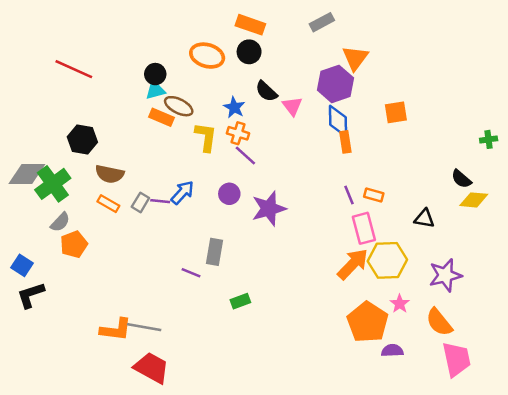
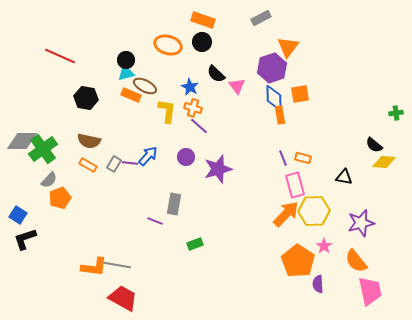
orange square: (396, 112) -> (300, 94), moved
black hexagon: (82, 139) -> (86, 98), moved
purple semicircle: (392, 351) -> (318, 284), turned -90

